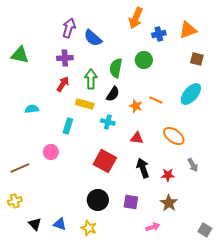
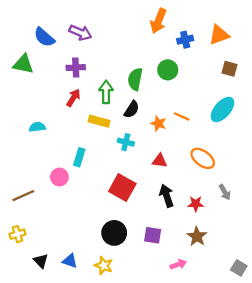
purple arrow: (69, 28) -> (80, 33), turned 96
blue semicircle: (93, 38) -> (44, 37), moved
cyan rectangle: (68, 126) -> (79, 157), moved

